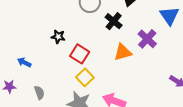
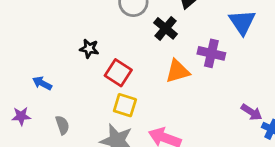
purple cross: (147, 39) -> (211, 53), turned -30
yellow square: (85, 77) -> (125, 105), turned -30

